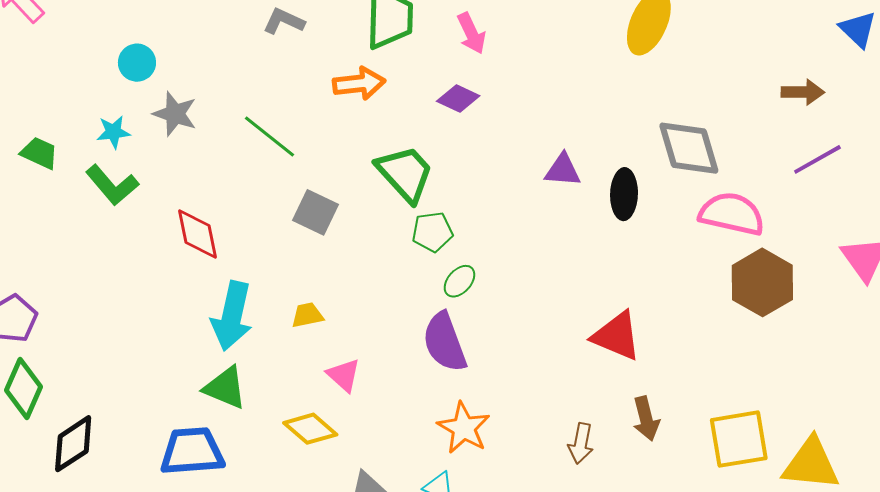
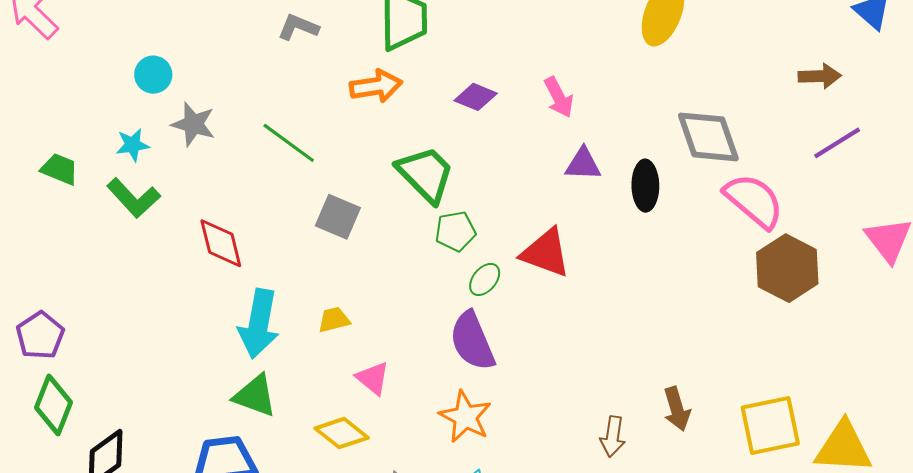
pink arrow: (471, 33) -> (559, 97), moved
pink semicircle: (732, 214) -> (754, 201), turned 30
red triangle: (617, 336) -> (546, 253), moved
orange star: (464, 428) -> (465, 417), moved

